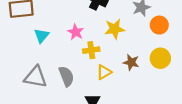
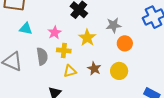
yellow star: (115, 29) -> (87, 38), turned 30
cyan triangle: (42, 36) -> (26, 29), turned 48
gray semicircle: (66, 76) -> (42, 56), moved

